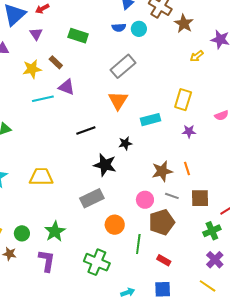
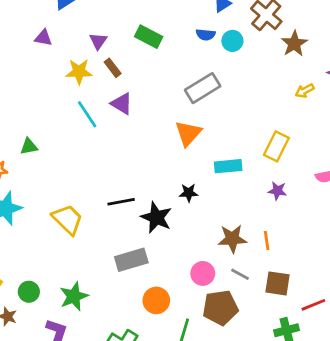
purple triangle: (36, 34) -> (98, 41), moved
cyan line: (43, 99) -> (87, 114), turned 60
black line: (86, 130) -> (121, 202), moved
yellow trapezoid: (41, 177) -> (68, 219), turned 35

